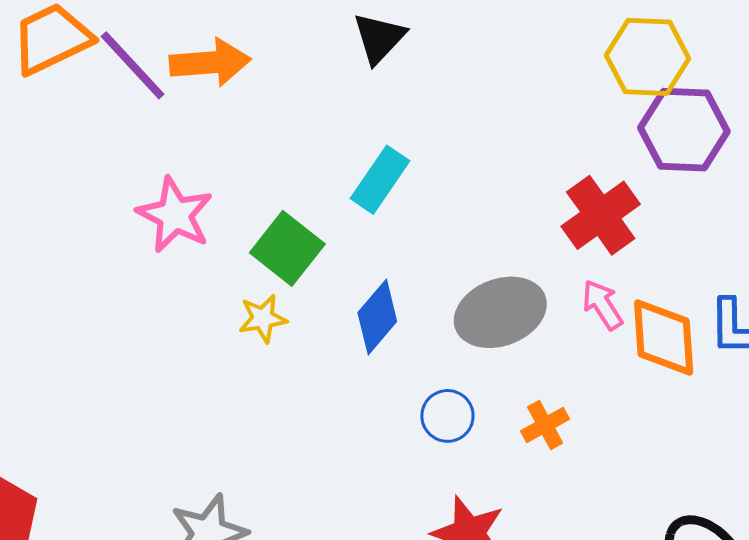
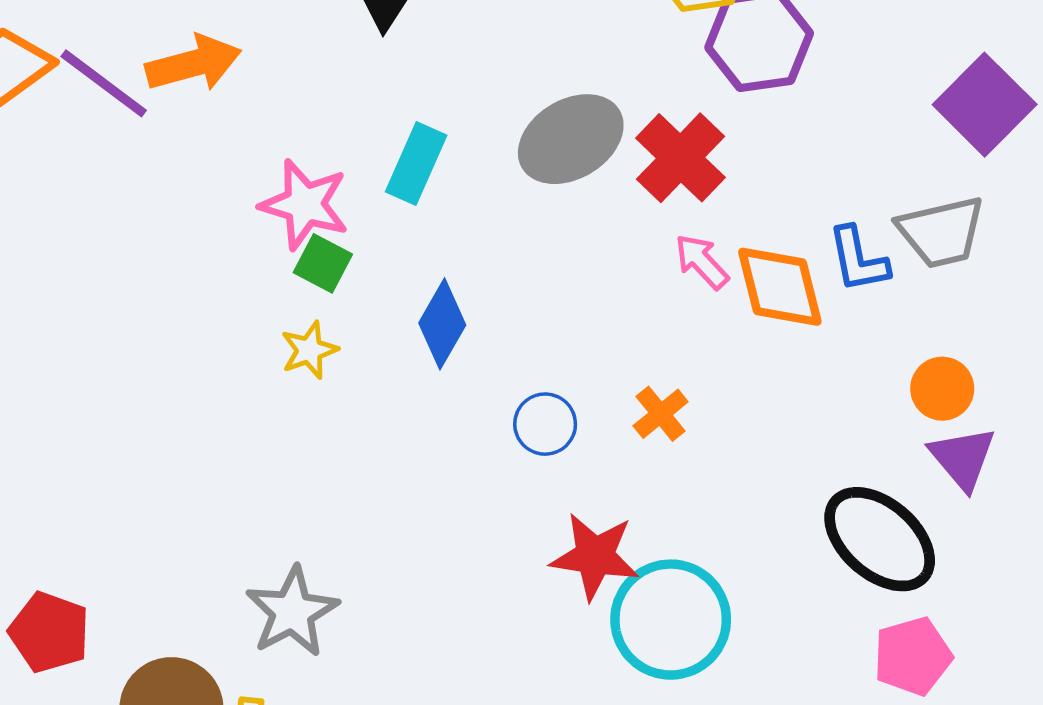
pink star: (175, 215) -> (305, 204), moved
green square: (287, 248) -> (323, 263), size x0.7
gray ellipse: (500, 312) -> (571, 139), moved

